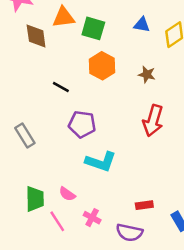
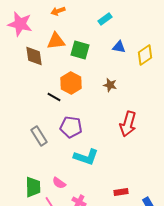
orange hexagon: (102, 66) -> (71, 83), moved
brown star: (147, 74) -> (110, 85), moved
gray rectangle: (25, 135) -> (39, 136), moved

